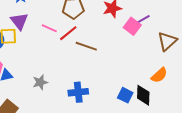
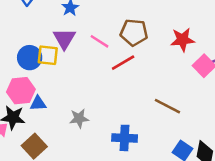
pink line: (49, 28) -> (99, 41), moved
brown line: (86, 46) -> (167, 106), moved

